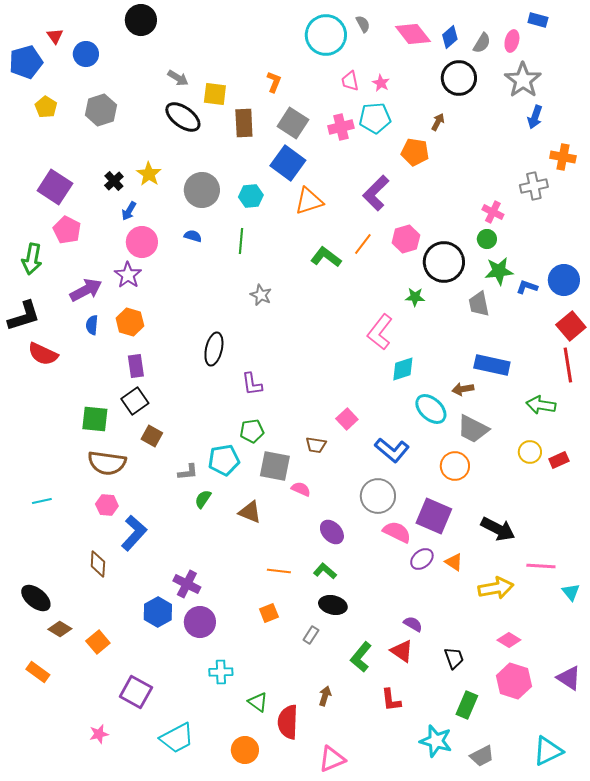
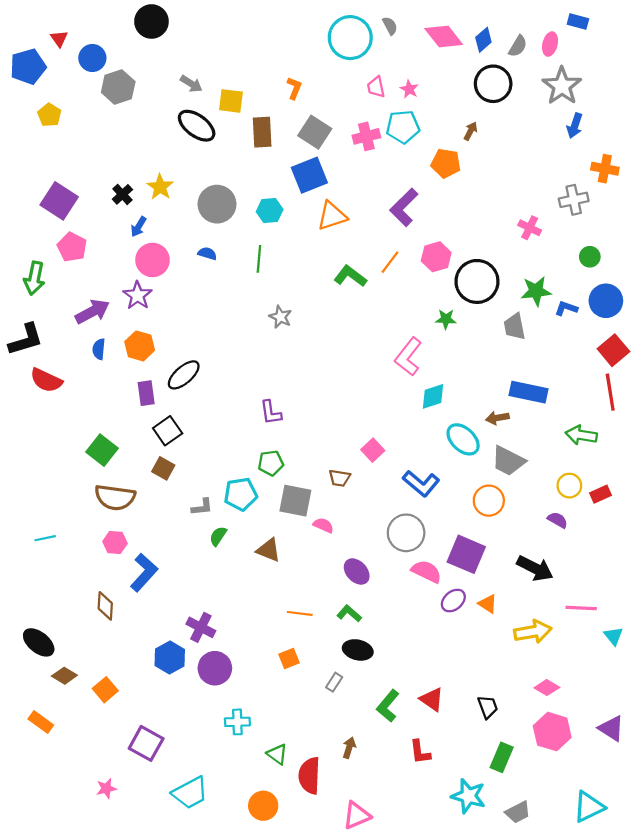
gray hexagon: (101, 110) -> (118, 87), moved
blue square: (288, 163) -> (309, 175), turned 32
green circle: (487, 239) -> (590, 257), moved
black ellipse: (214, 349) -> (184, 375), moved, turned 36
black square: (135, 401) -> (168, 431), moved
green square: (95, 419) -> (102, 450), turned 32
purple semicircle: (413, 624) -> (558, 520), moved

